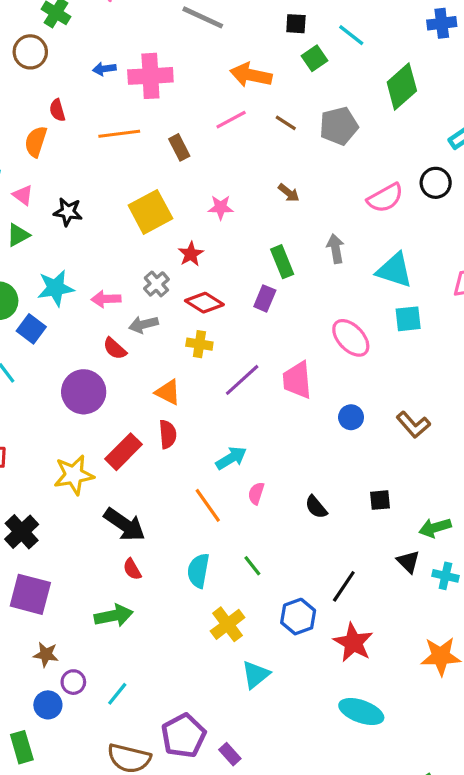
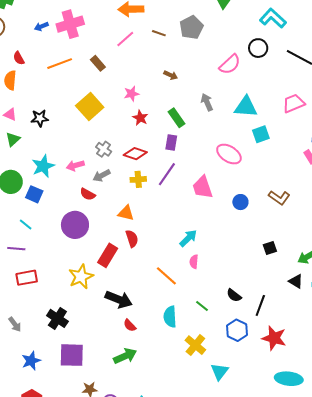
red star: (191, 254) -> (140, 118), moved
purple line: (242, 380) -> (167, 174), moved
cyan arrow: (231, 458) -> (188, 238), moved
black semicircle: (316, 507) -> (234, 295), moved

